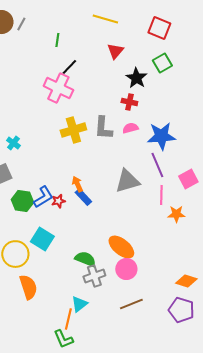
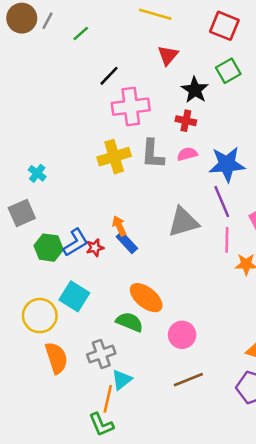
green line: (57, 40) -> (81, 34), moved, turned 40
pink cross: (58, 88) -> (131, 107), moved, turned -32
orange ellipse: (121, 247) -> (146, 298), moved
gray cross: (94, 276) -> (101, 354), moved

